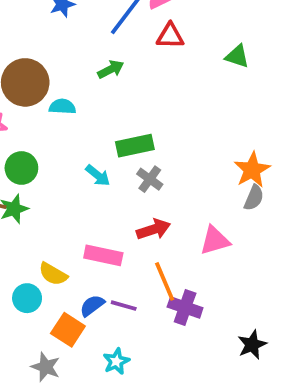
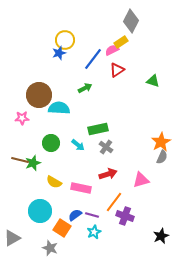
red triangle: (170, 36) -> (117, 70), turned -35
cyan semicircle: (62, 107) -> (59, 108), size x1.5
green circle: (21, 168) -> (51, 143), moved
yellow semicircle: (53, 274) -> (54, 182), moved
orange line: (165, 281) -> (114, 202), turned 60
cyan circle: (27, 298) -> (40, 211), size x1.5
cyan star: (116, 361) -> (94, 232), moved

